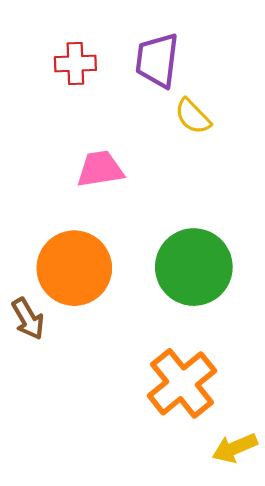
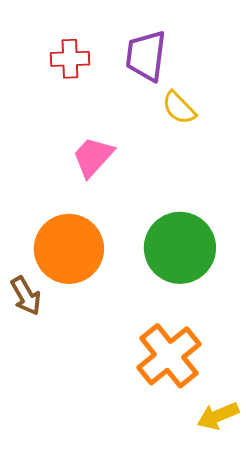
pink trapezoid: (100, 169) -> (93, 157), turned -39

